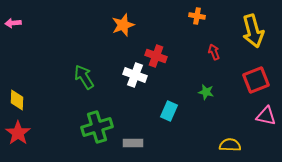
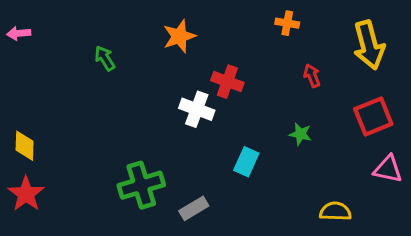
green arrow: (84, 77) -> (105, 58), moved, size x0.7
gray rectangle: (133, 143) -> (194, 208), turned -30

